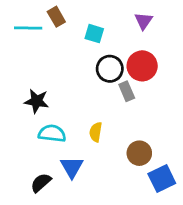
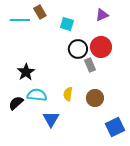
purple triangle: (144, 21) -> (102, 15), turned 32
black star: (37, 101) -> (26, 72), turned 30
brown circle: (139, 153) -> (95, 98), moved
black semicircle: (41, 183) -> (16, 103), moved

